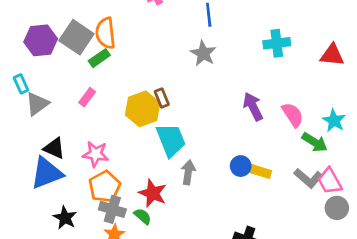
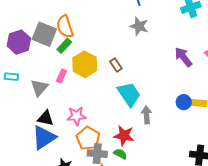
cyan rectangle: (21, 84) -> (11, 77), turned -48
gray triangle: (37, 104) -> (39, 88), moved
yellow hexagon: (143, 109) -> (85, 64), moved

